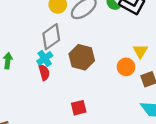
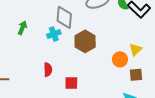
gray diamond: (51, 37) -> (64, 17), turned -65
red semicircle: (44, 72) -> (48, 70), moved

